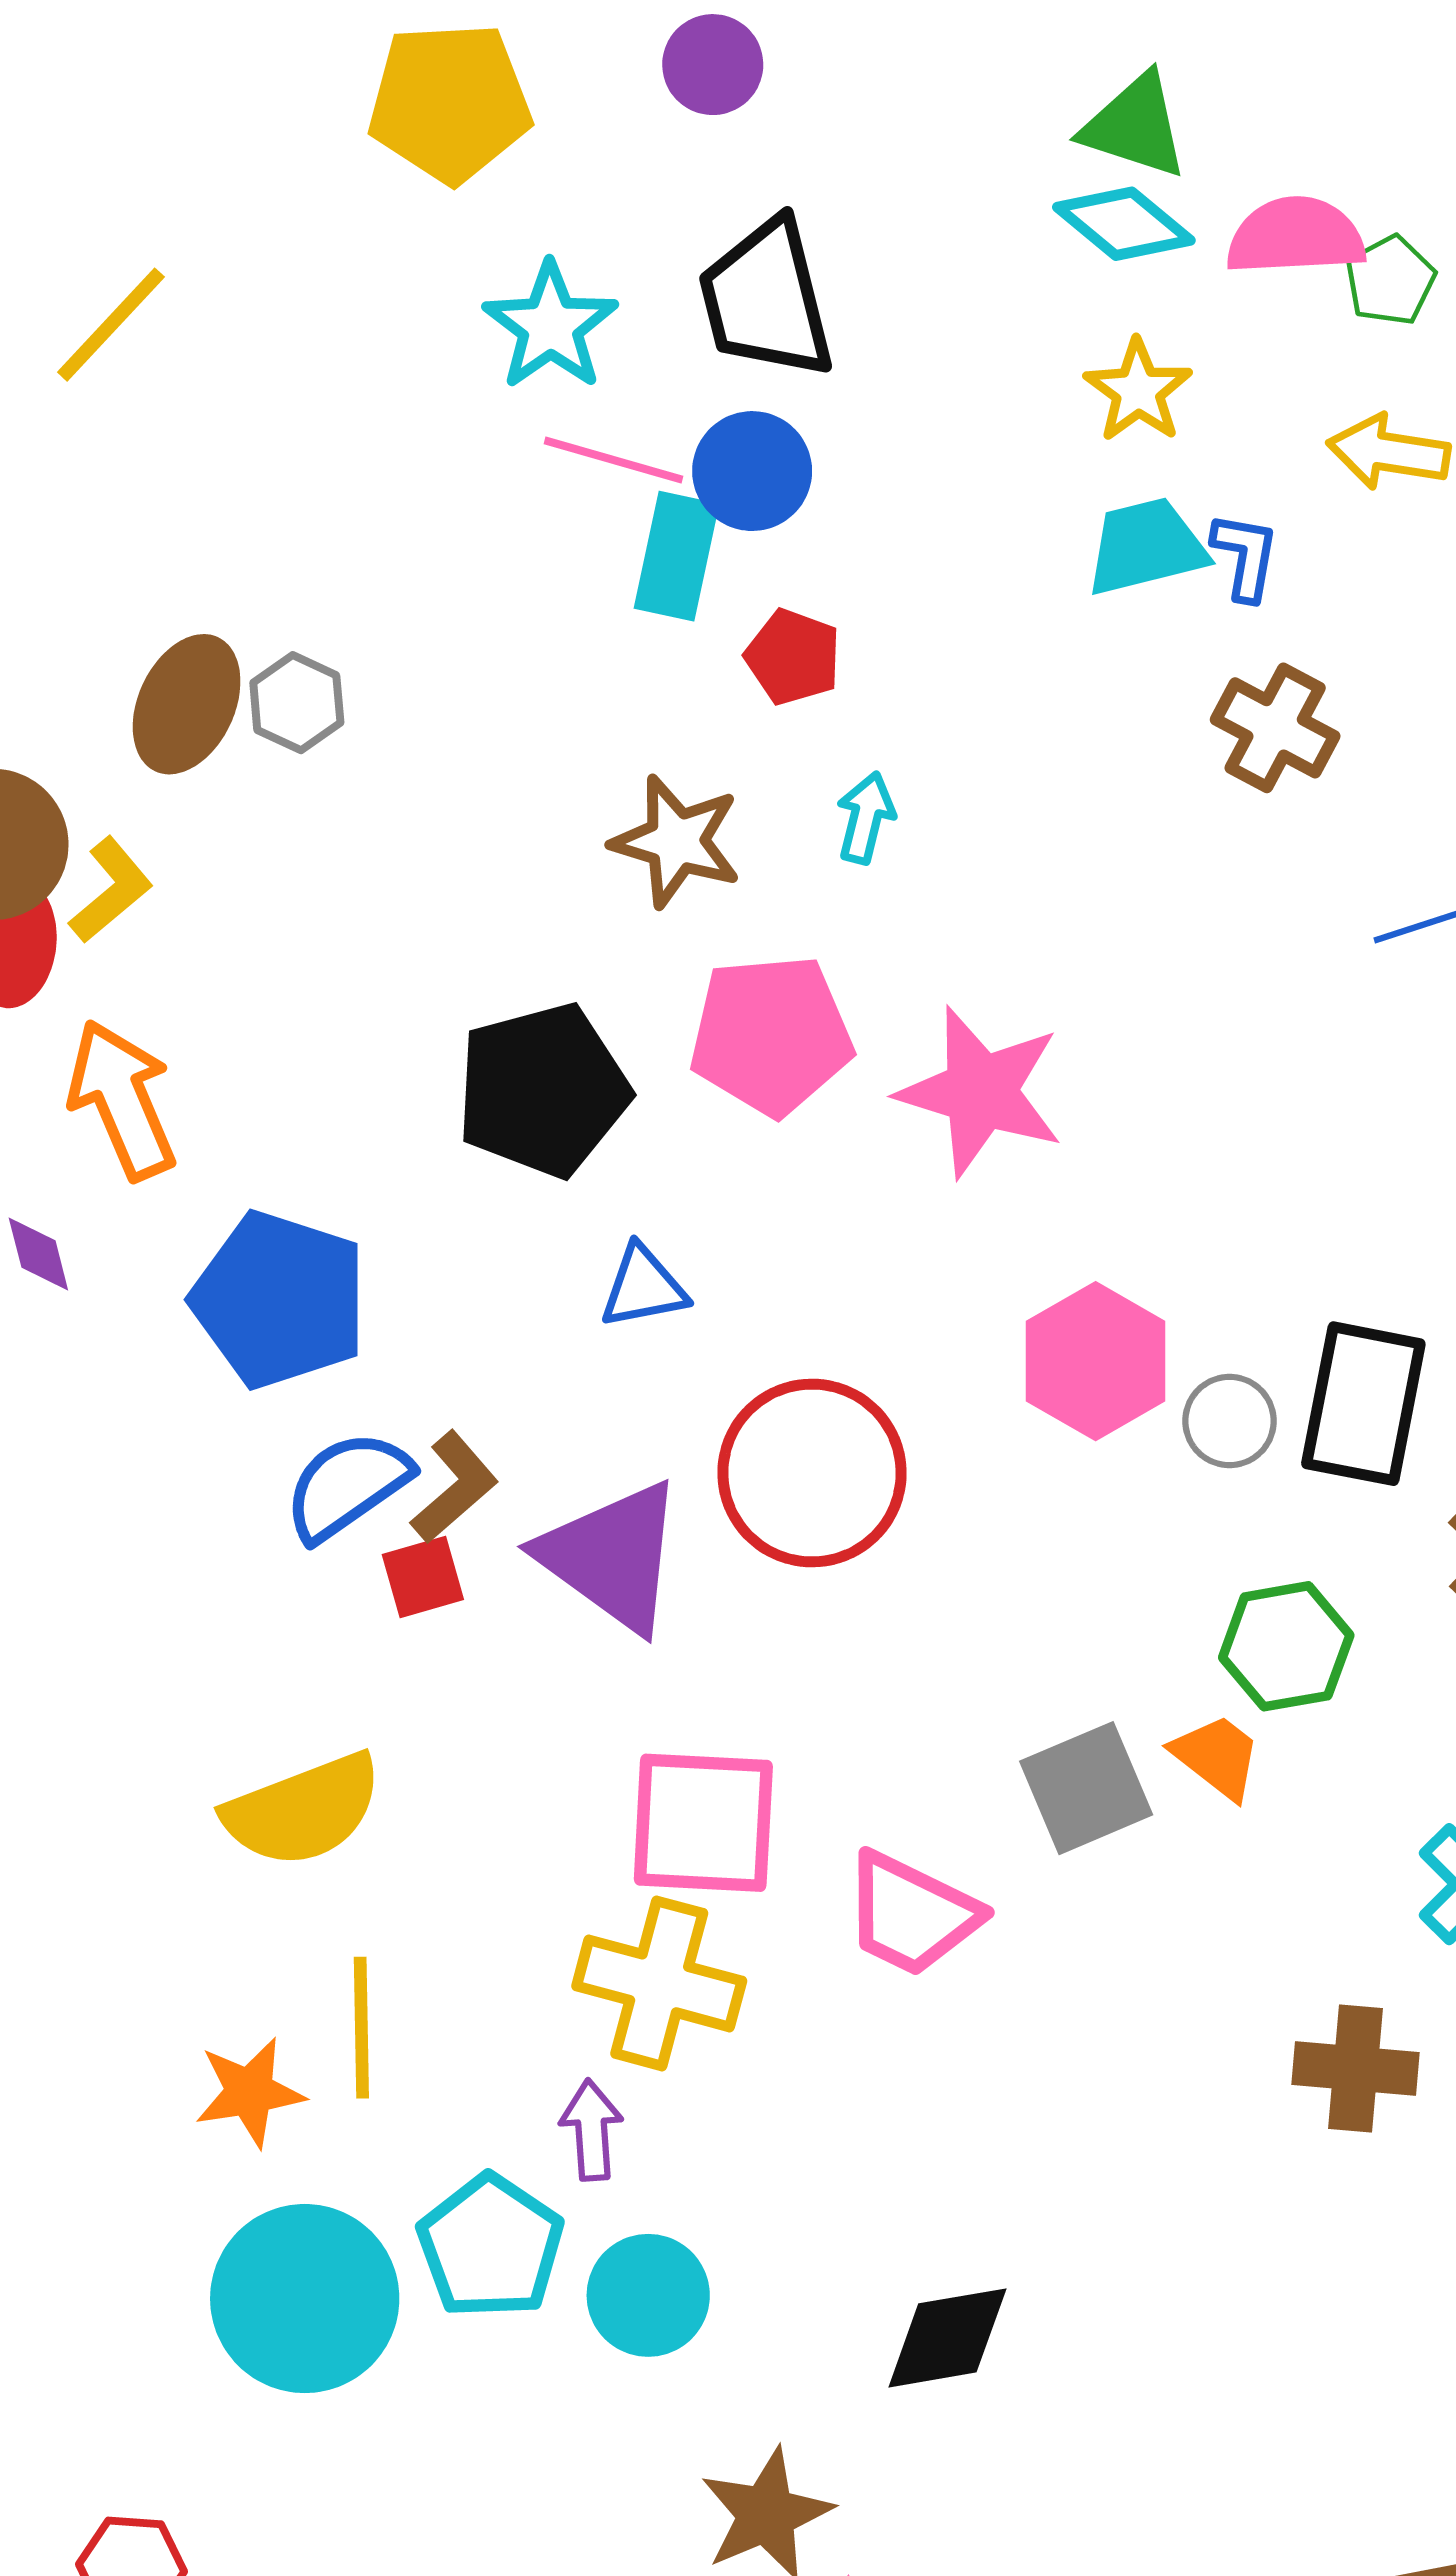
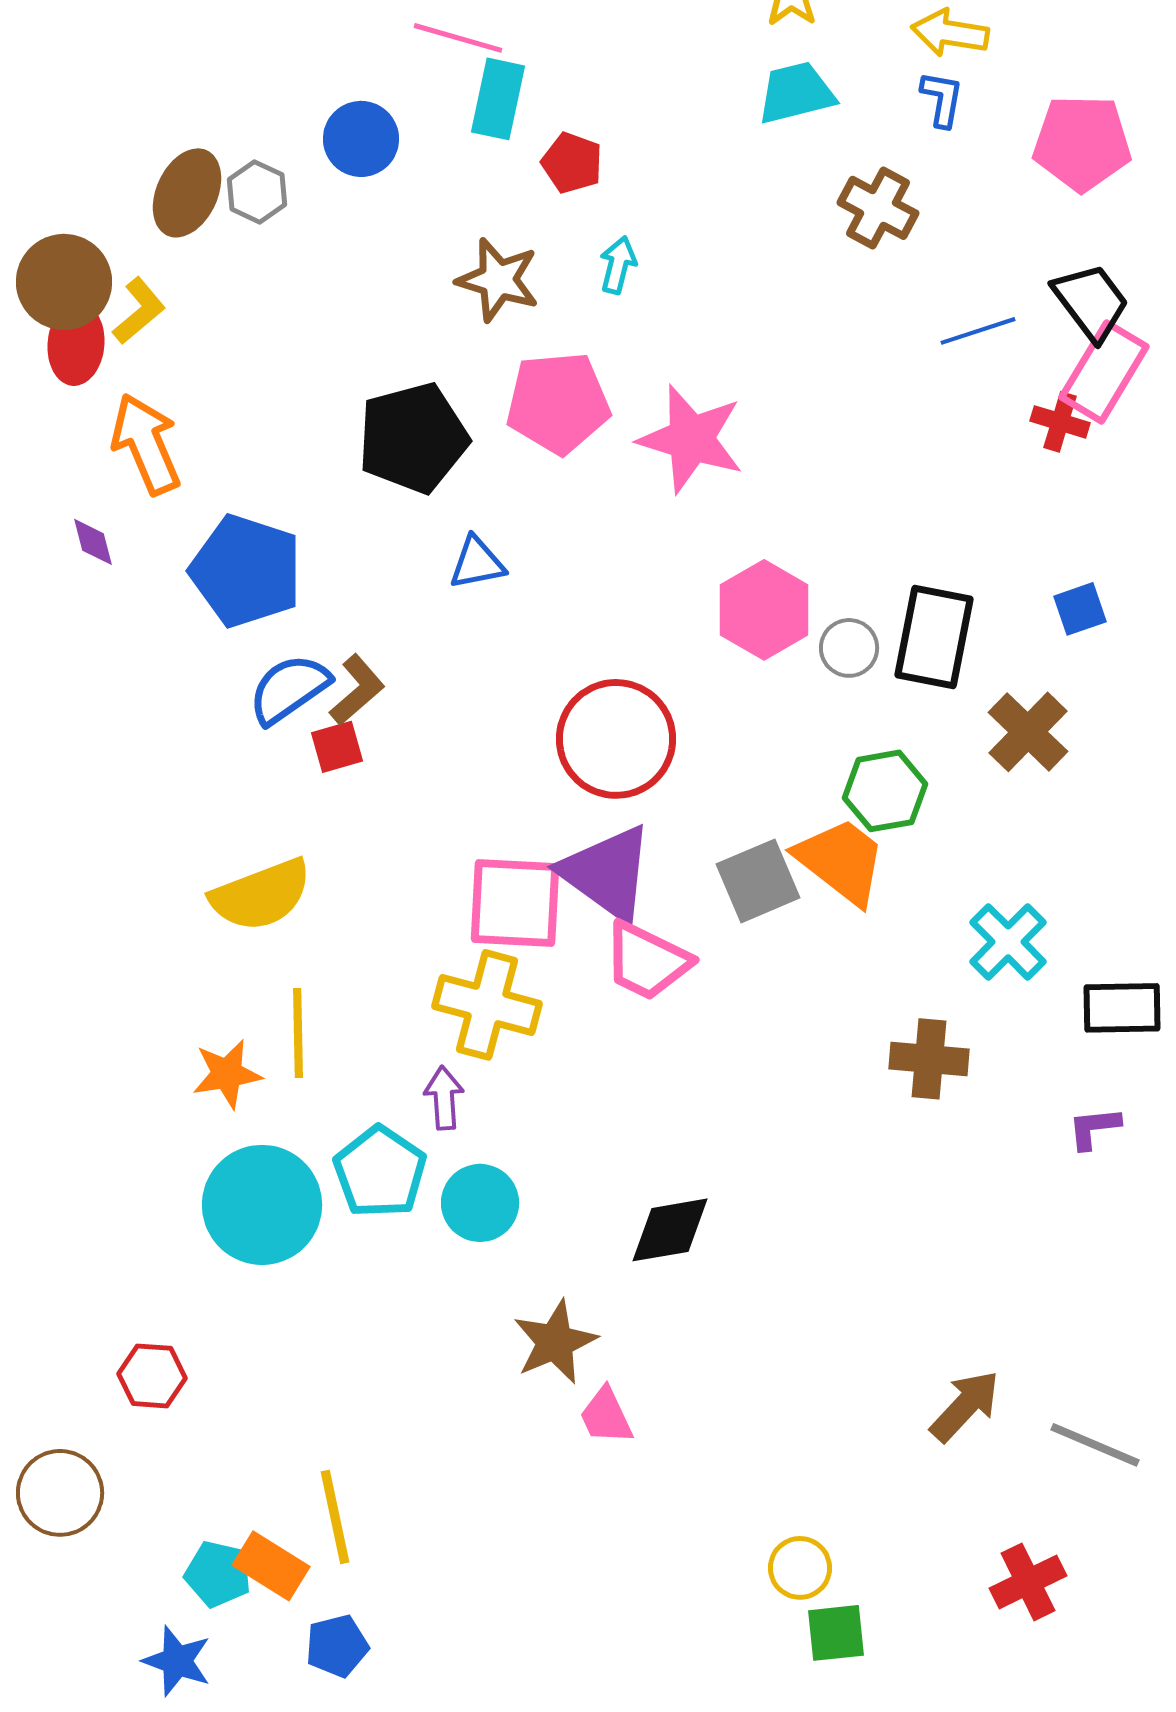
blue circle: (752, 471) -> (361, 139), moved
blue L-shape: (1245, 556) -> (942, 99), moved
red circle: (812, 1473) -> (616, 739), moved
purple triangle: (612, 1556) -> (607, 873), moved
orange trapezoid: (1217, 1757) -> (841, 861), size x1.6

